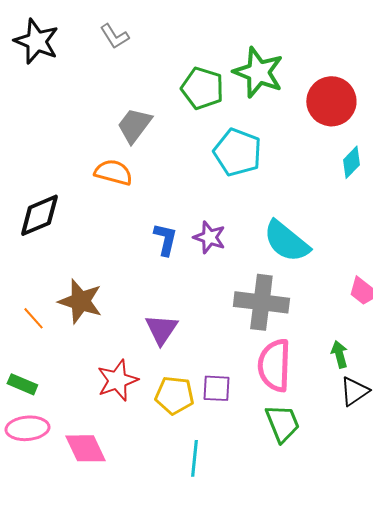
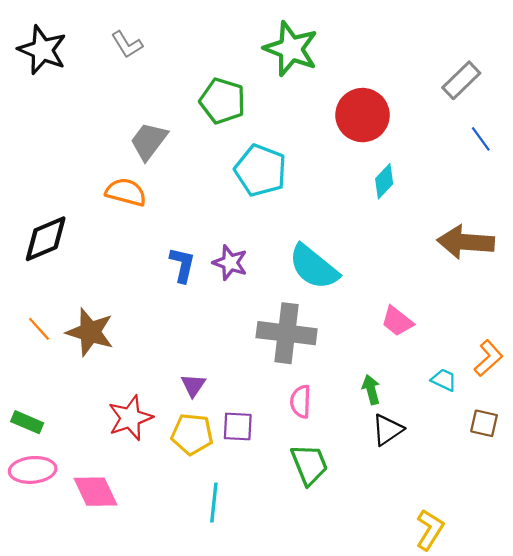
green star: (258, 72) -> (291, 49), moved
orange line: (33, 318) -> (39, 329), moved
purple triangle: (161, 329) -> (193, 385), moved, size x0.7
pink semicircle: (274, 365) -> (301, 402), size x0.6

